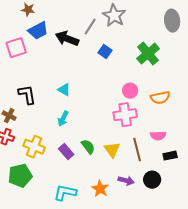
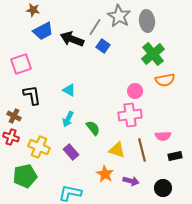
gray ellipse: (172, 21) -> (147, 21), moved
pink square: (16, 48) -> (21, 64), moved
blue square: (105, 52) -> (103, 46), moved
orange semicircle: (160, 98) -> (165, 80), moved
green semicircle: (88, 147) -> (93, 128), moved
yellow triangle: (112, 150) -> (117, 150), turned -36
black circle: (152, 180) -> (163, 188), moved
orange star: (100, 189) -> (105, 174), moved

